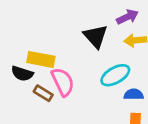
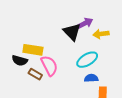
purple arrow: (127, 17) -> (85, 23), moved
blue semicircle: (134, 94) -> (91, 78), moved

